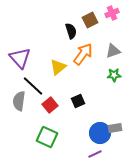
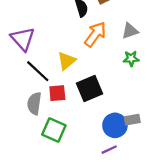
yellow triangle: (58, 67) -> (67, 61), moved
gray semicircle: (19, 101) -> (34, 103), moved
black square: (78, 101) -> (90, 88), size x1.6
red square: (50, 105) -> (57, 93), turned 35

